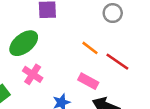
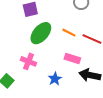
green ellipse: (24, 43) -> (41, 33), moved

